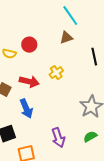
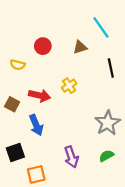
cyan line: (70, 16) -> (101, 27), moved
red circle: (29, 45) -> (43, 46), moved

